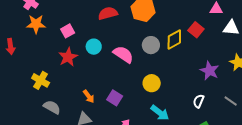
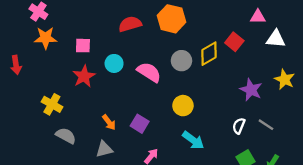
pink square: (68, 31) -> (83, 46), turned 32
gray line: (231, 101) -> (266, 125), moved

